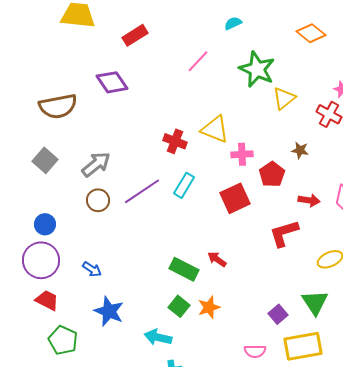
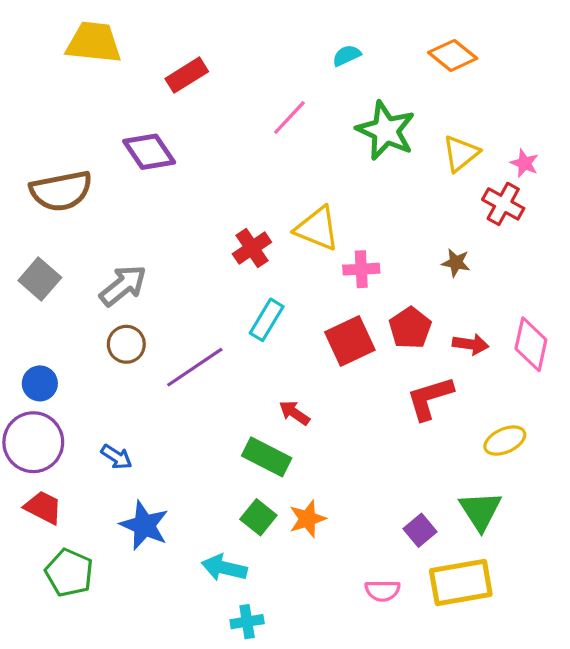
orange diamond: (311, 33) -> (453, 55), moved
yellow triangle: (284, 98) -> (461, 153), moved
red cross: (175, 141) -> (252, 248), turned 35
red pentagon: (272, 174) -> (410, 328), moved
purple line: (142, 191) -> (195, 367), moved
red arrow: (217, 259) -> (294, 413), moved

